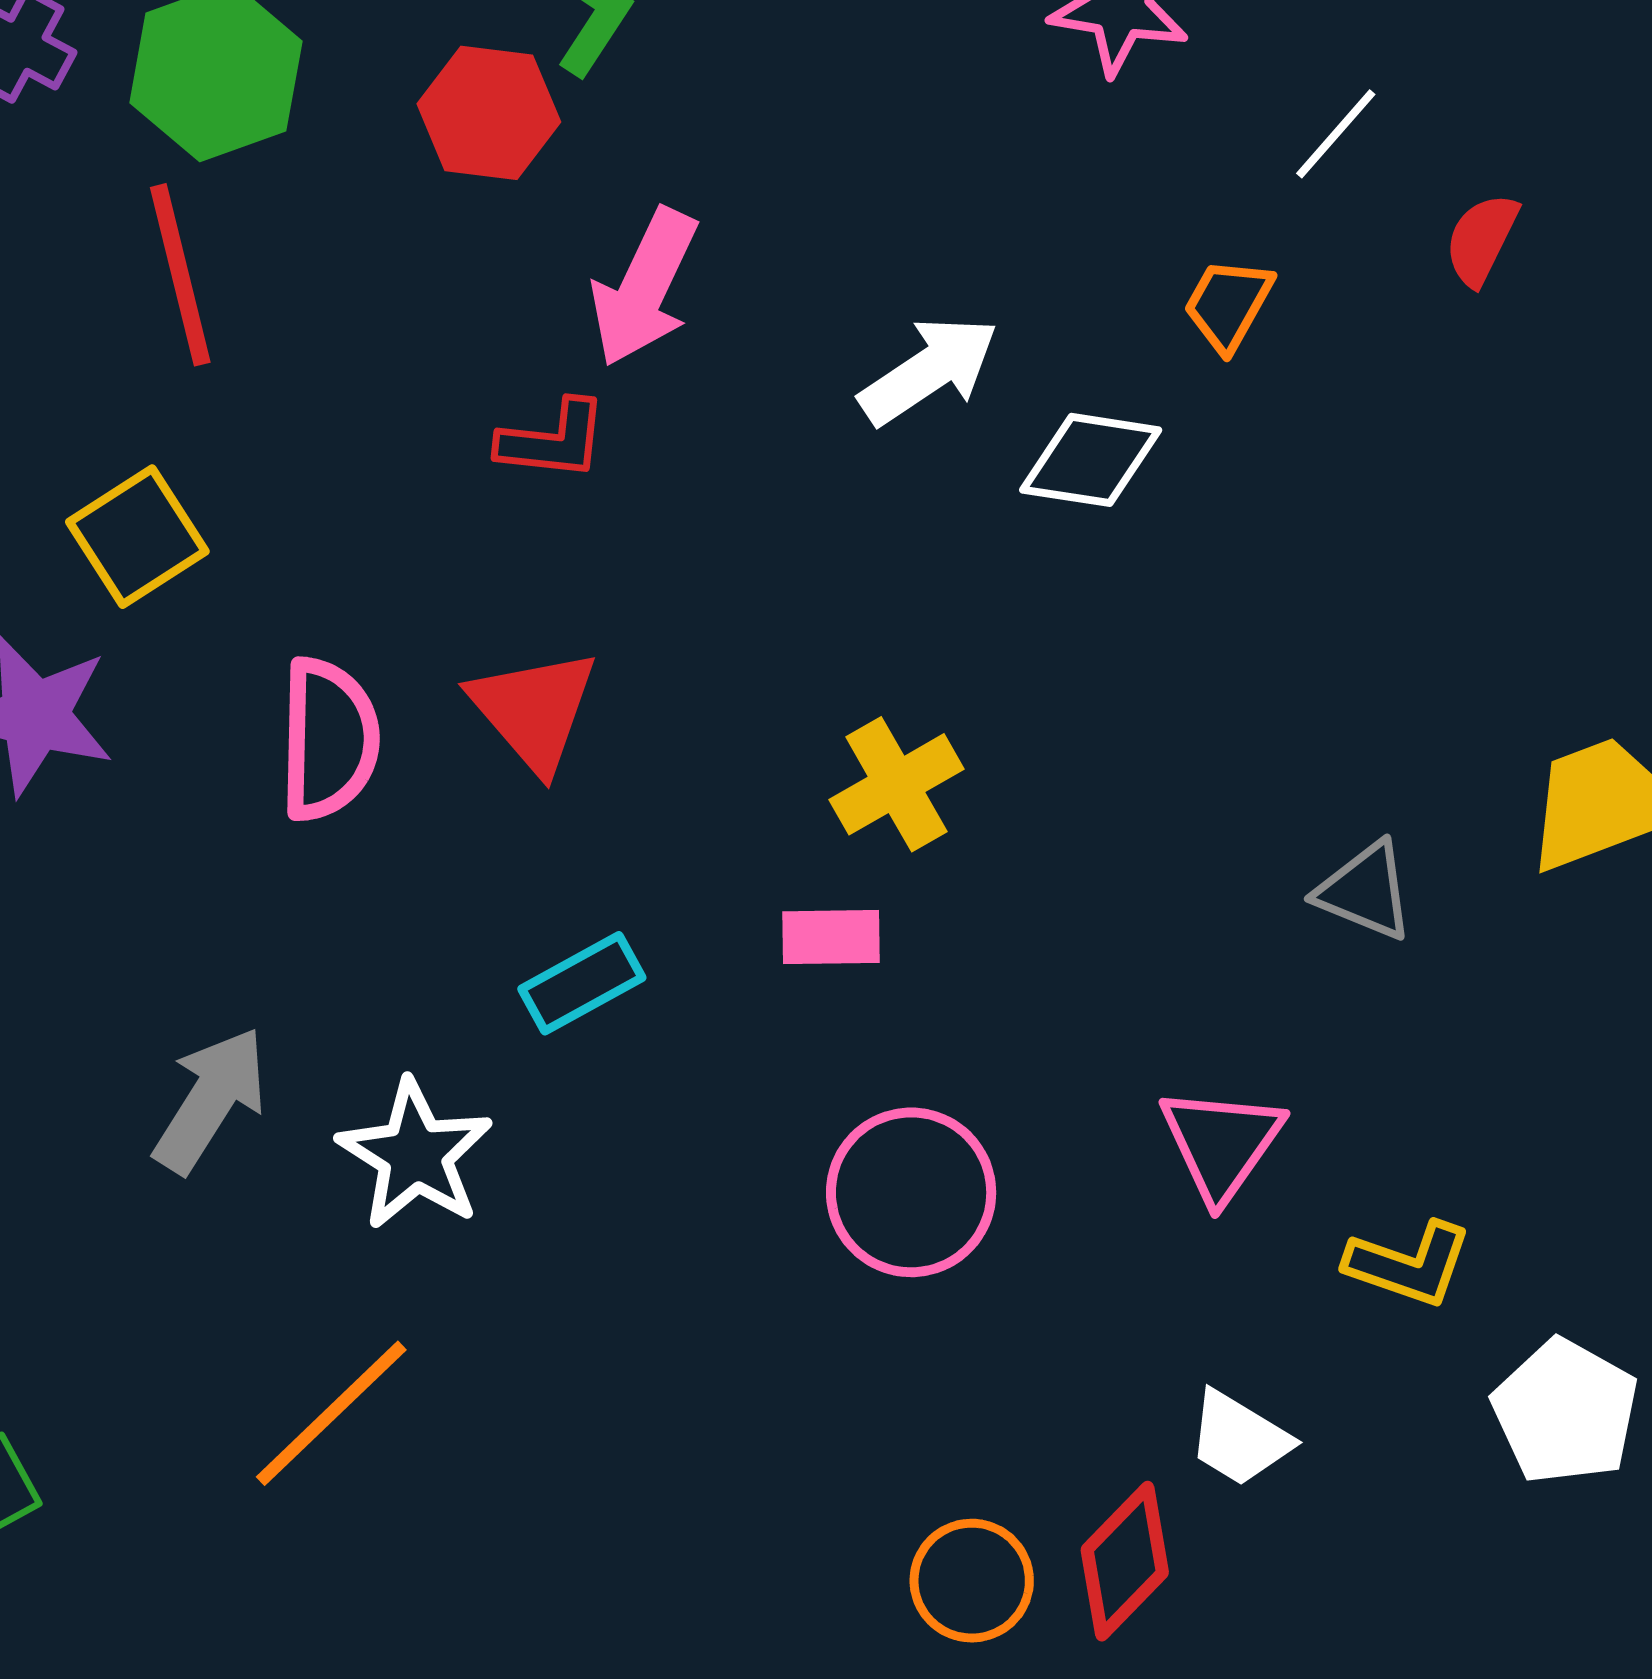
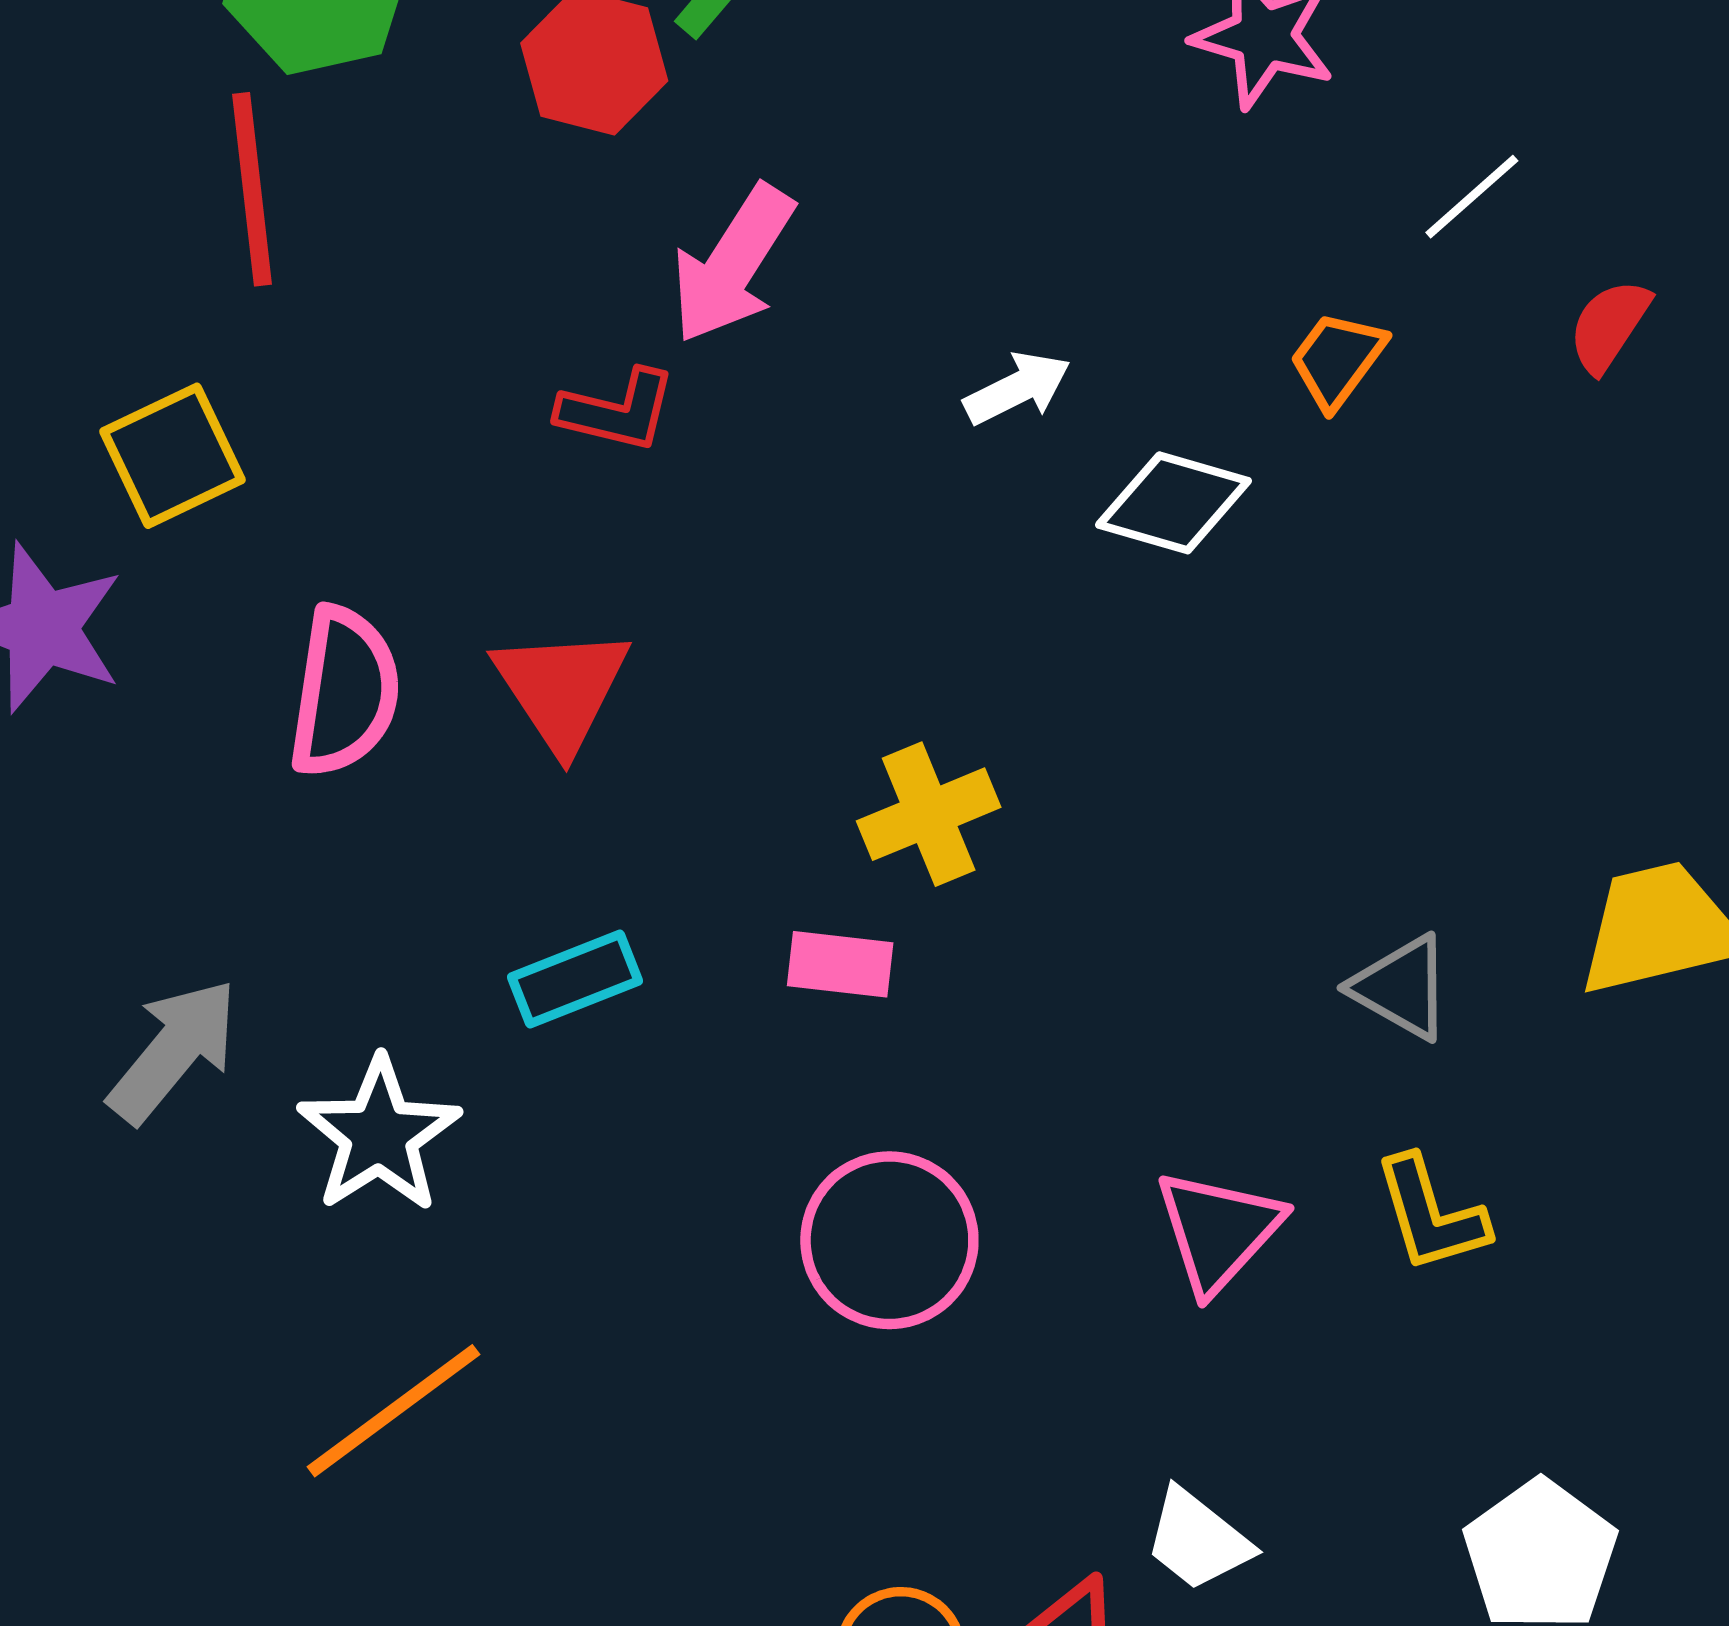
white arrow: (929, 370) -> (1017, 388), size x0.7
yellow L-shape: (1409, 1264) -> (1431, 1214), moved, turned 47
orange line: (331, 1413) -> (393, 1411), moved

